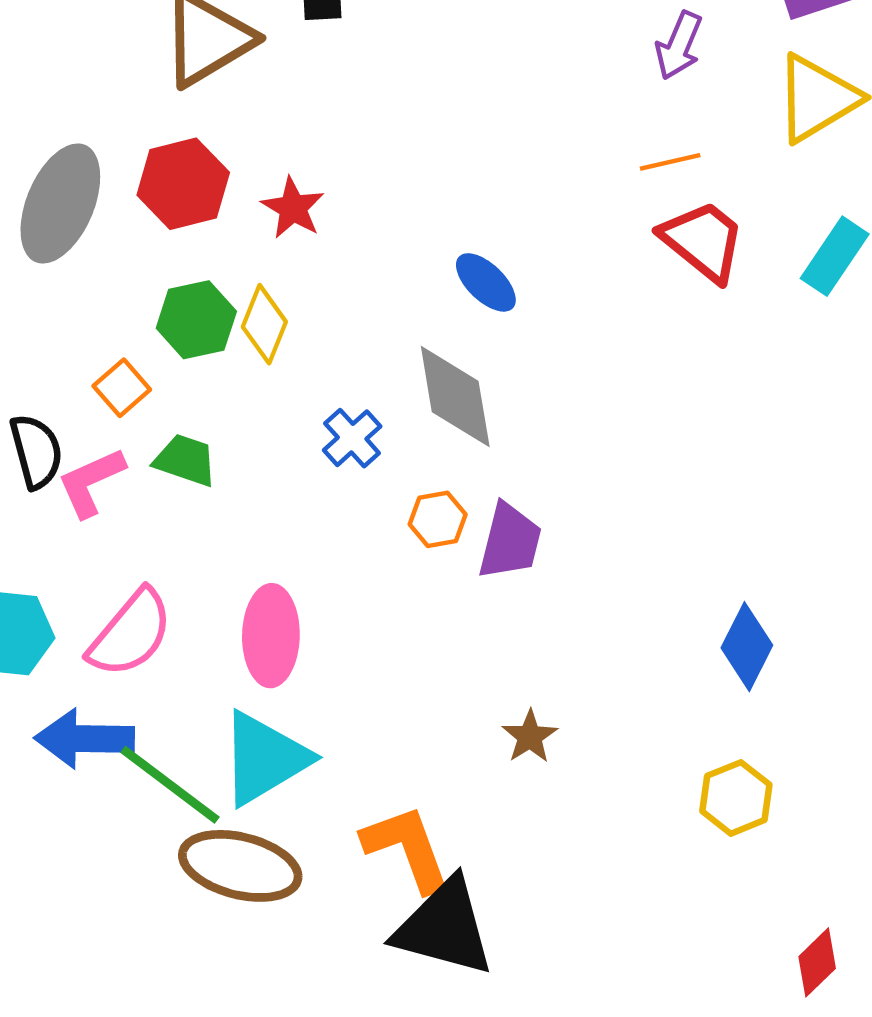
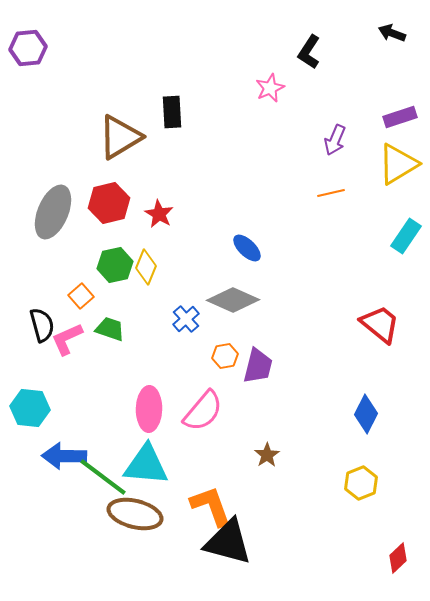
red trapezoid: (703, 241) -> (380, 324), moved
gray diamond: (455, 397) -> (233, 300), turned -57
pink semicircle: (131, 633) -> (203, 411), moved
cyan triangle: (264, 758) -> (146, 465), turned 36

